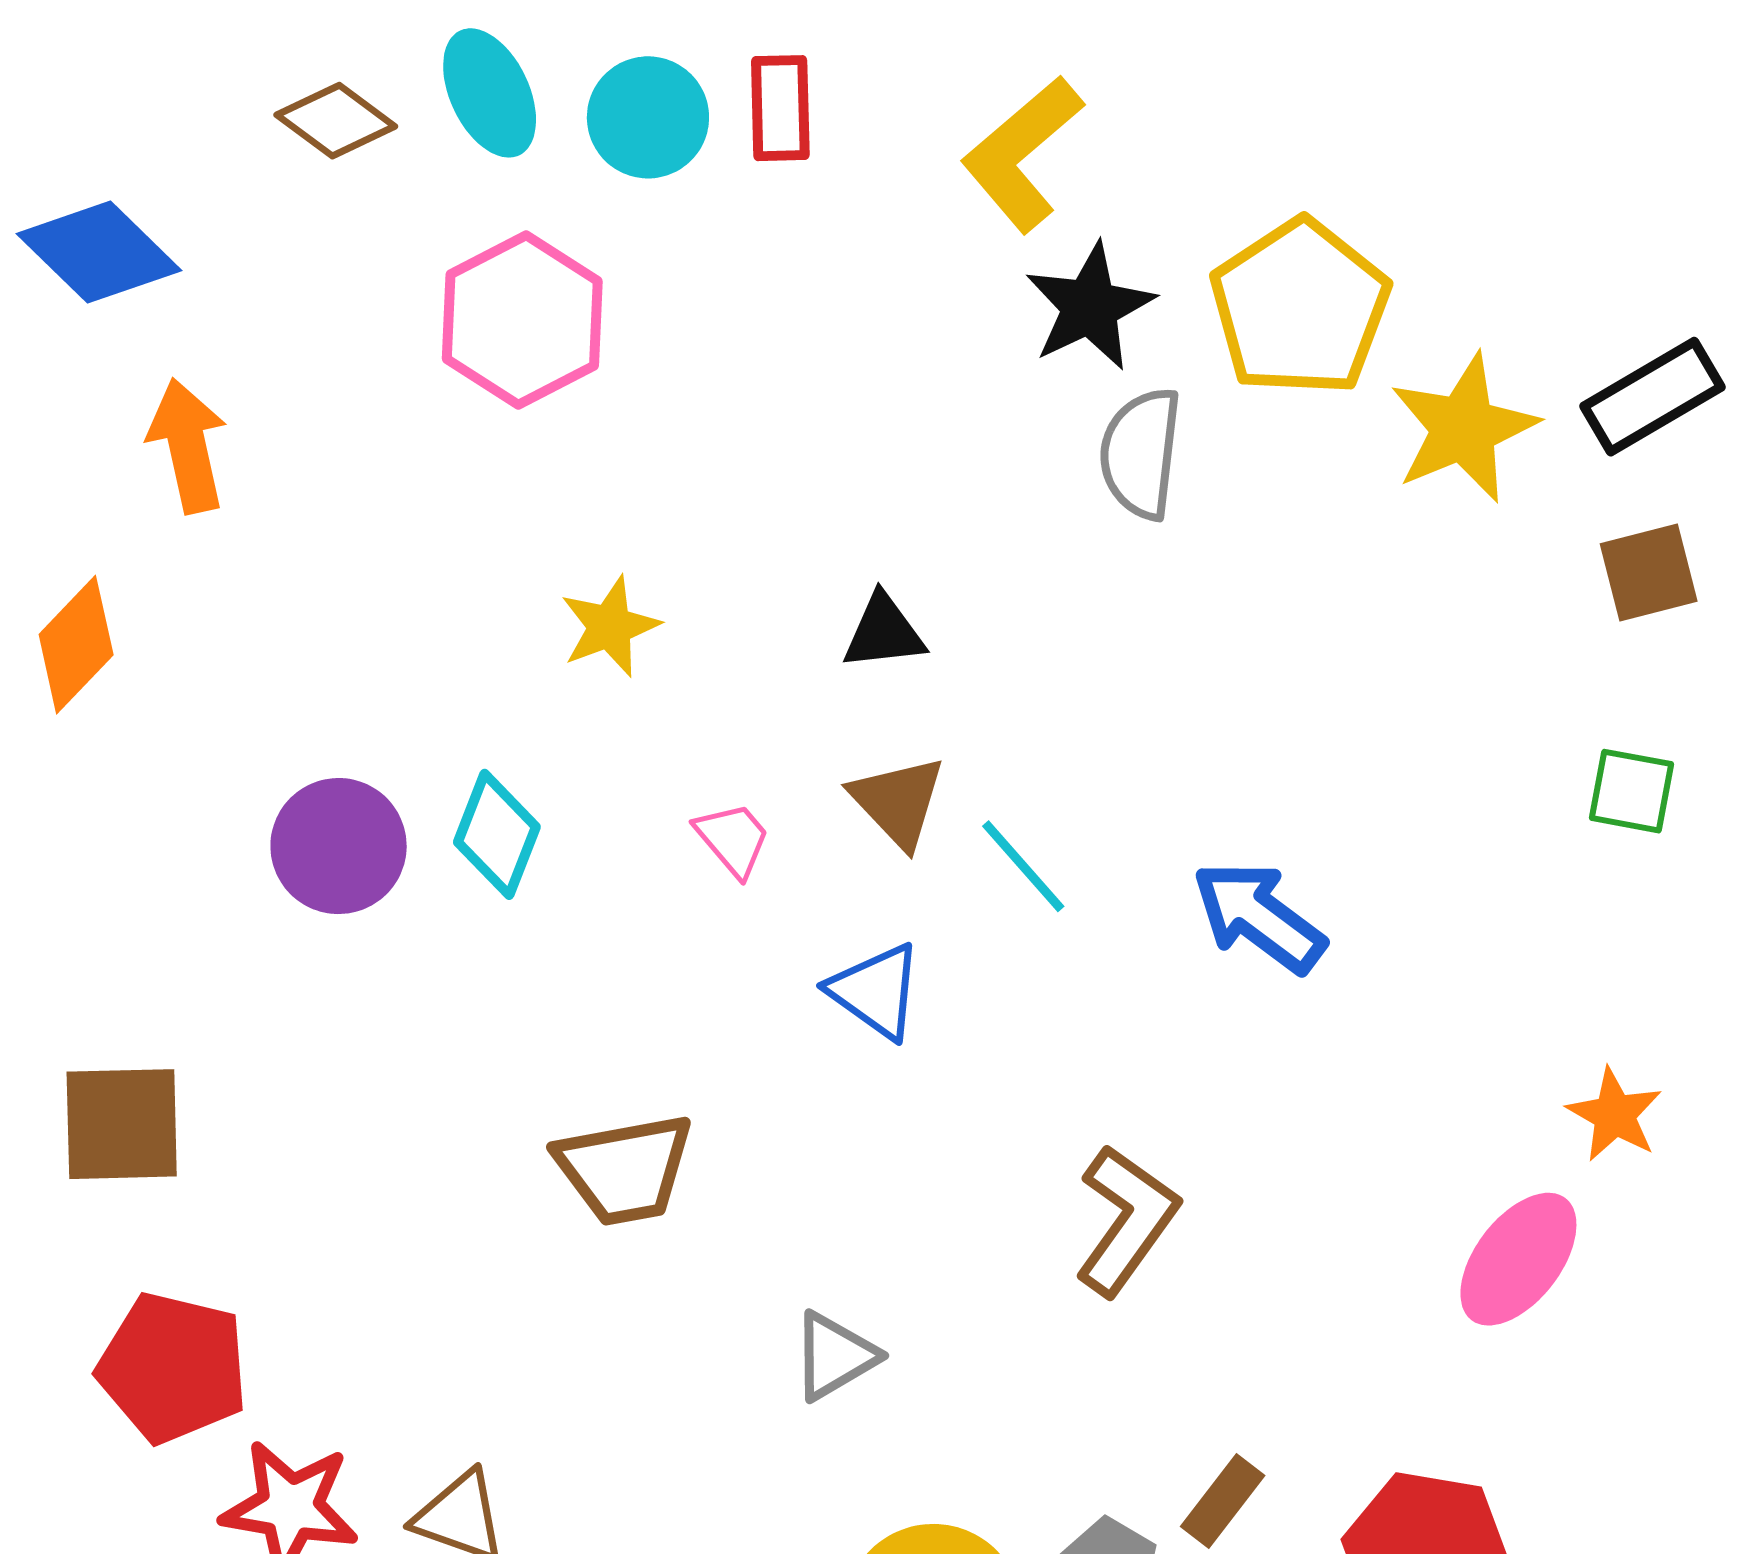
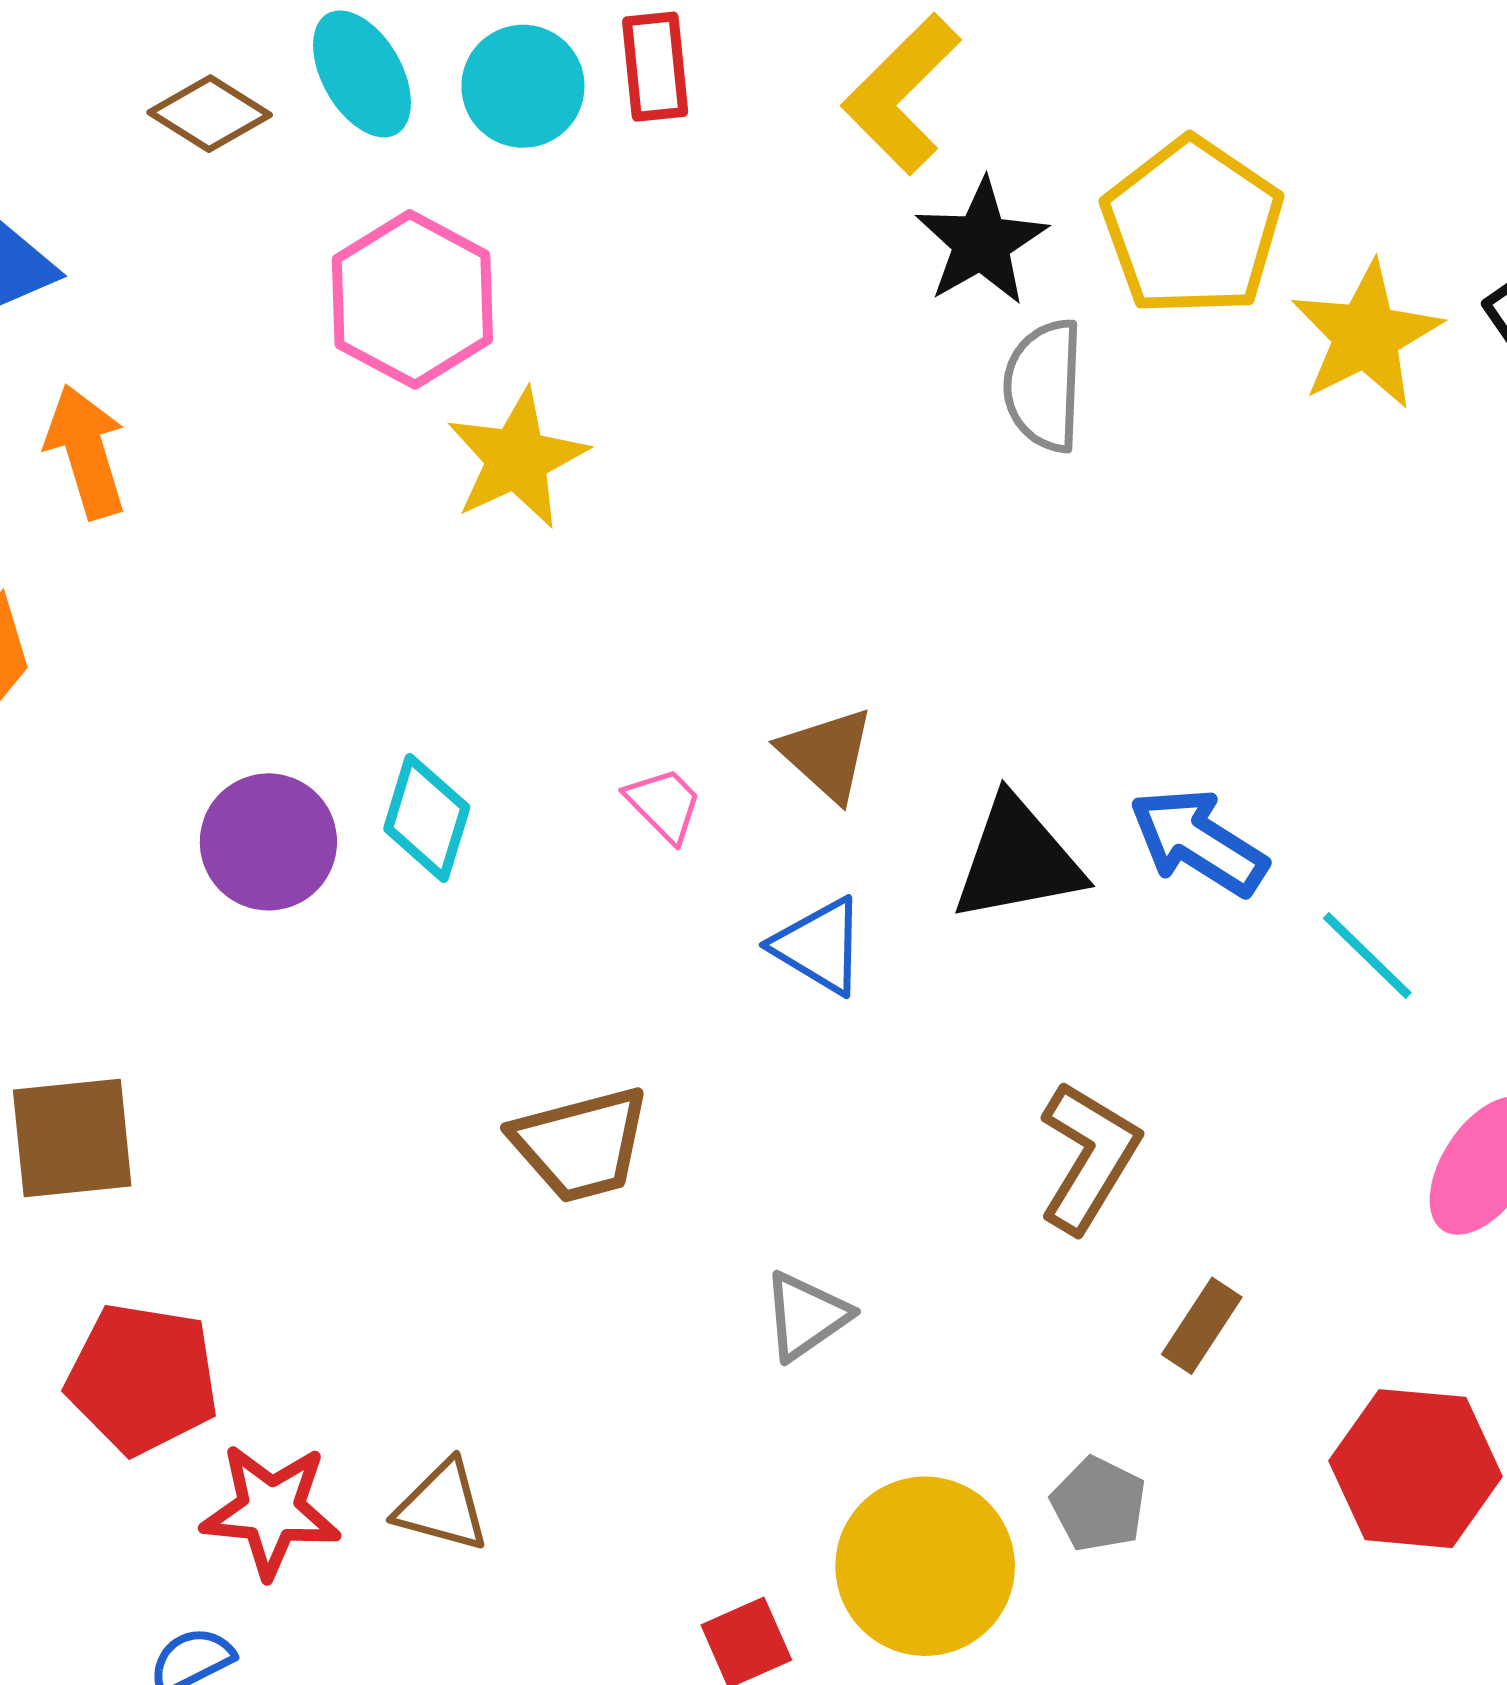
yellow star: (610, 627) -> (517, 459), moved, size x1.4
black triangle: (884, 632) -> (1018, 860), moved, size x1.6
cyan line: (1023, 866) -> (1367, 956), moved
brown rectangle: (1223, 1501) -> (1202, 1326), moved

